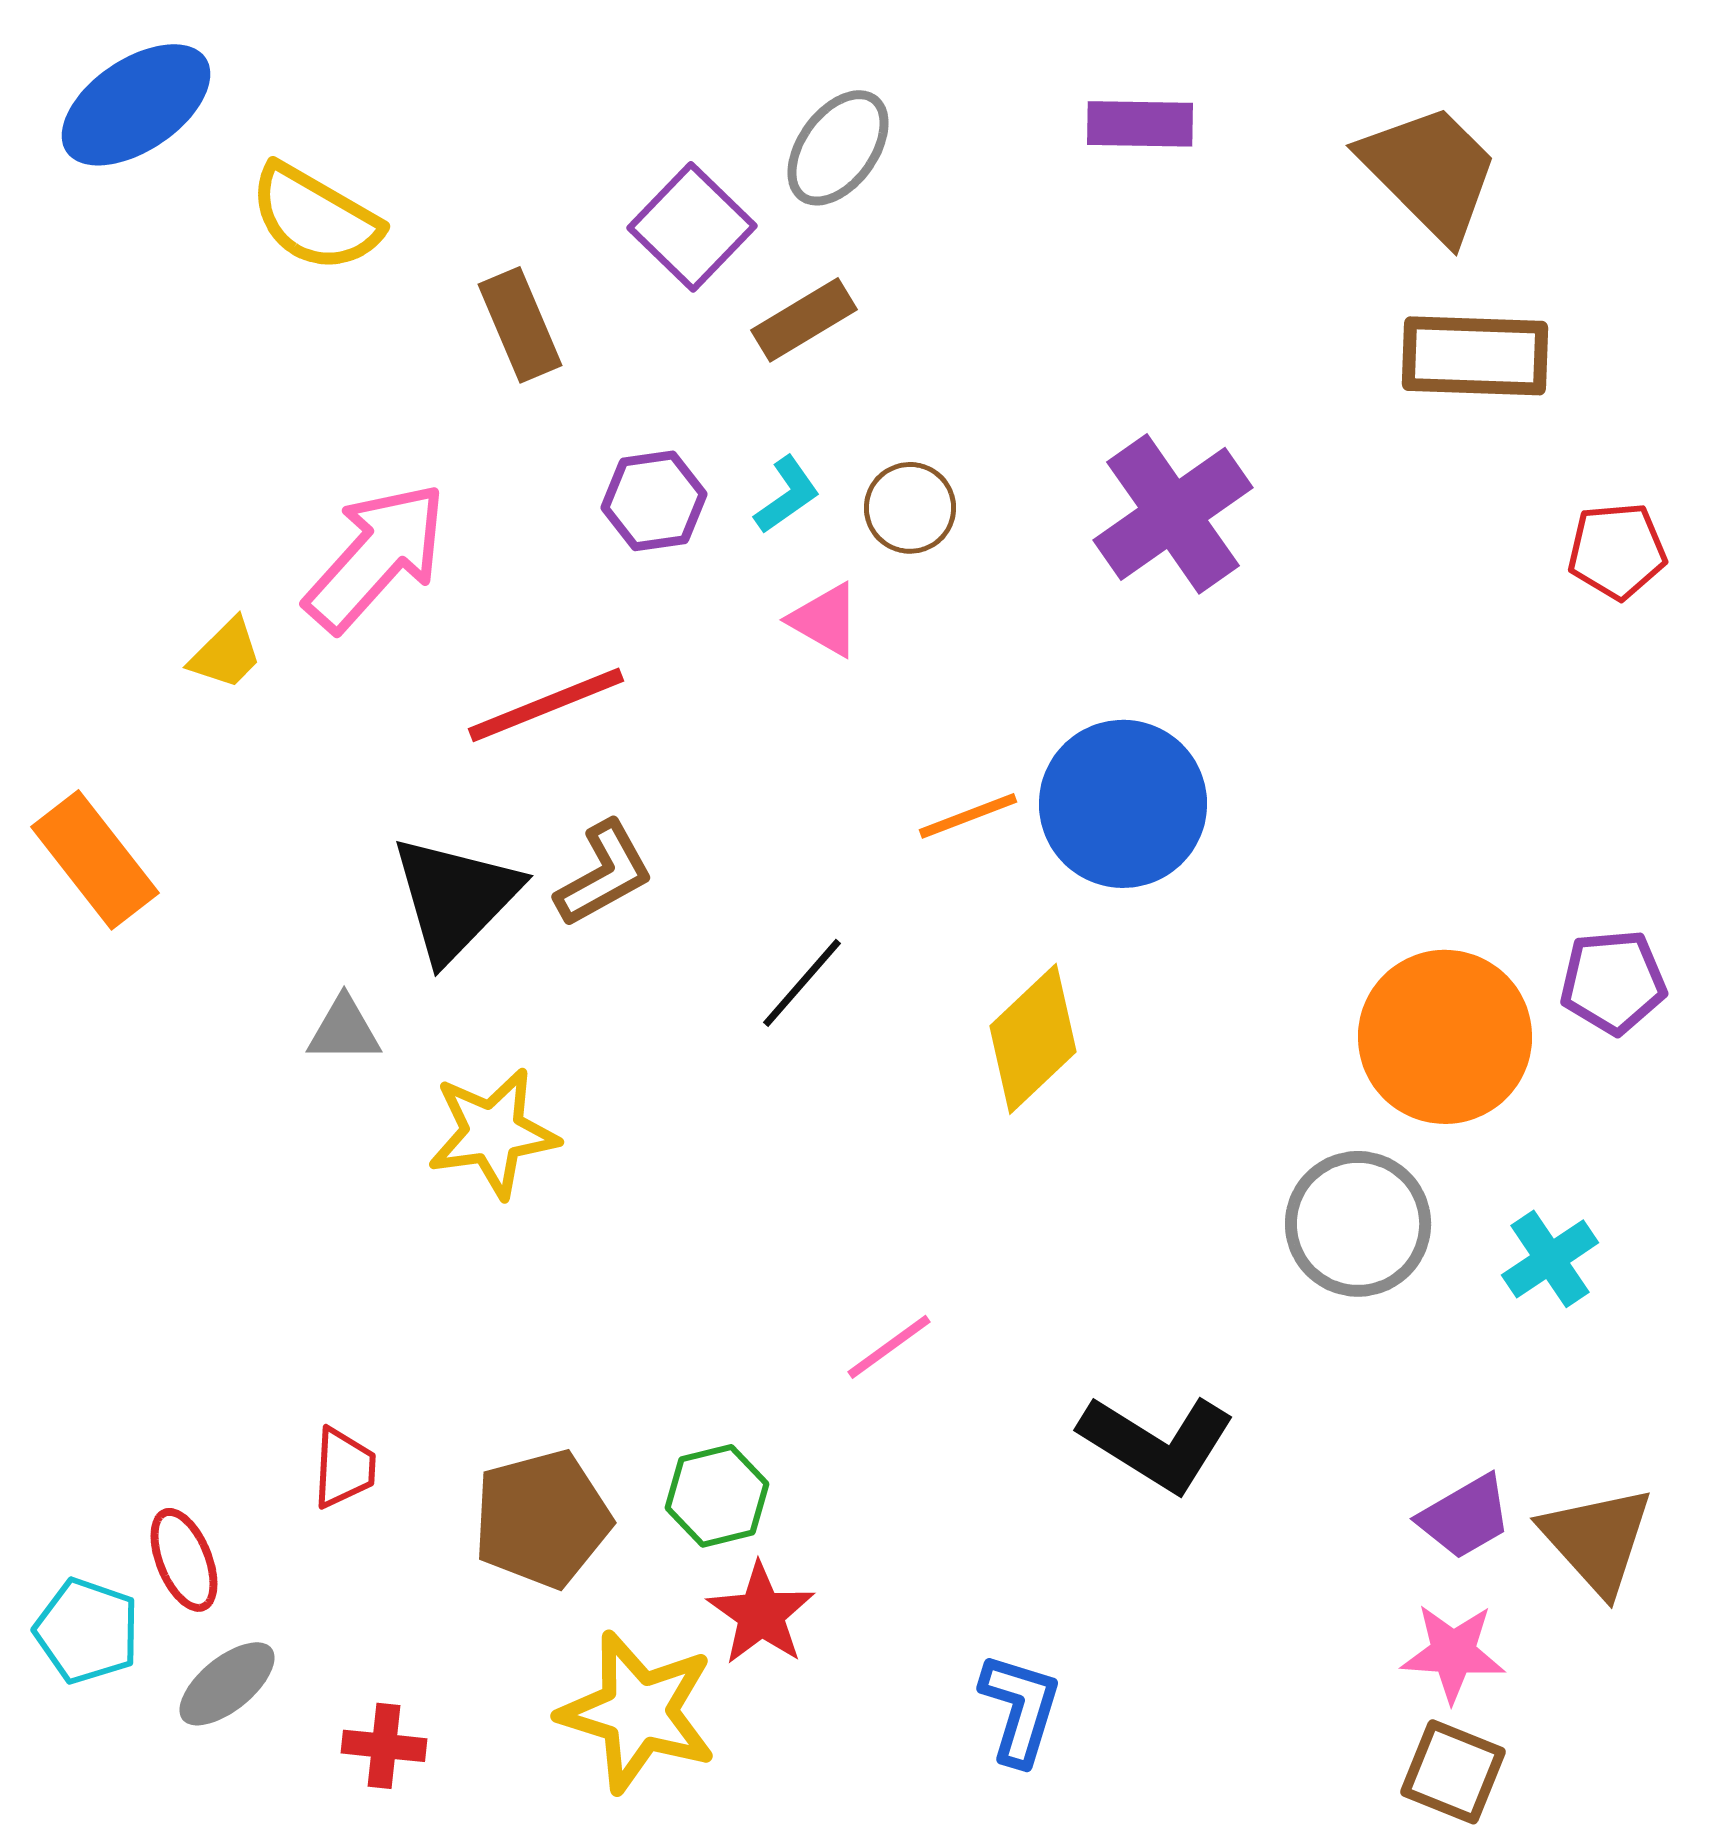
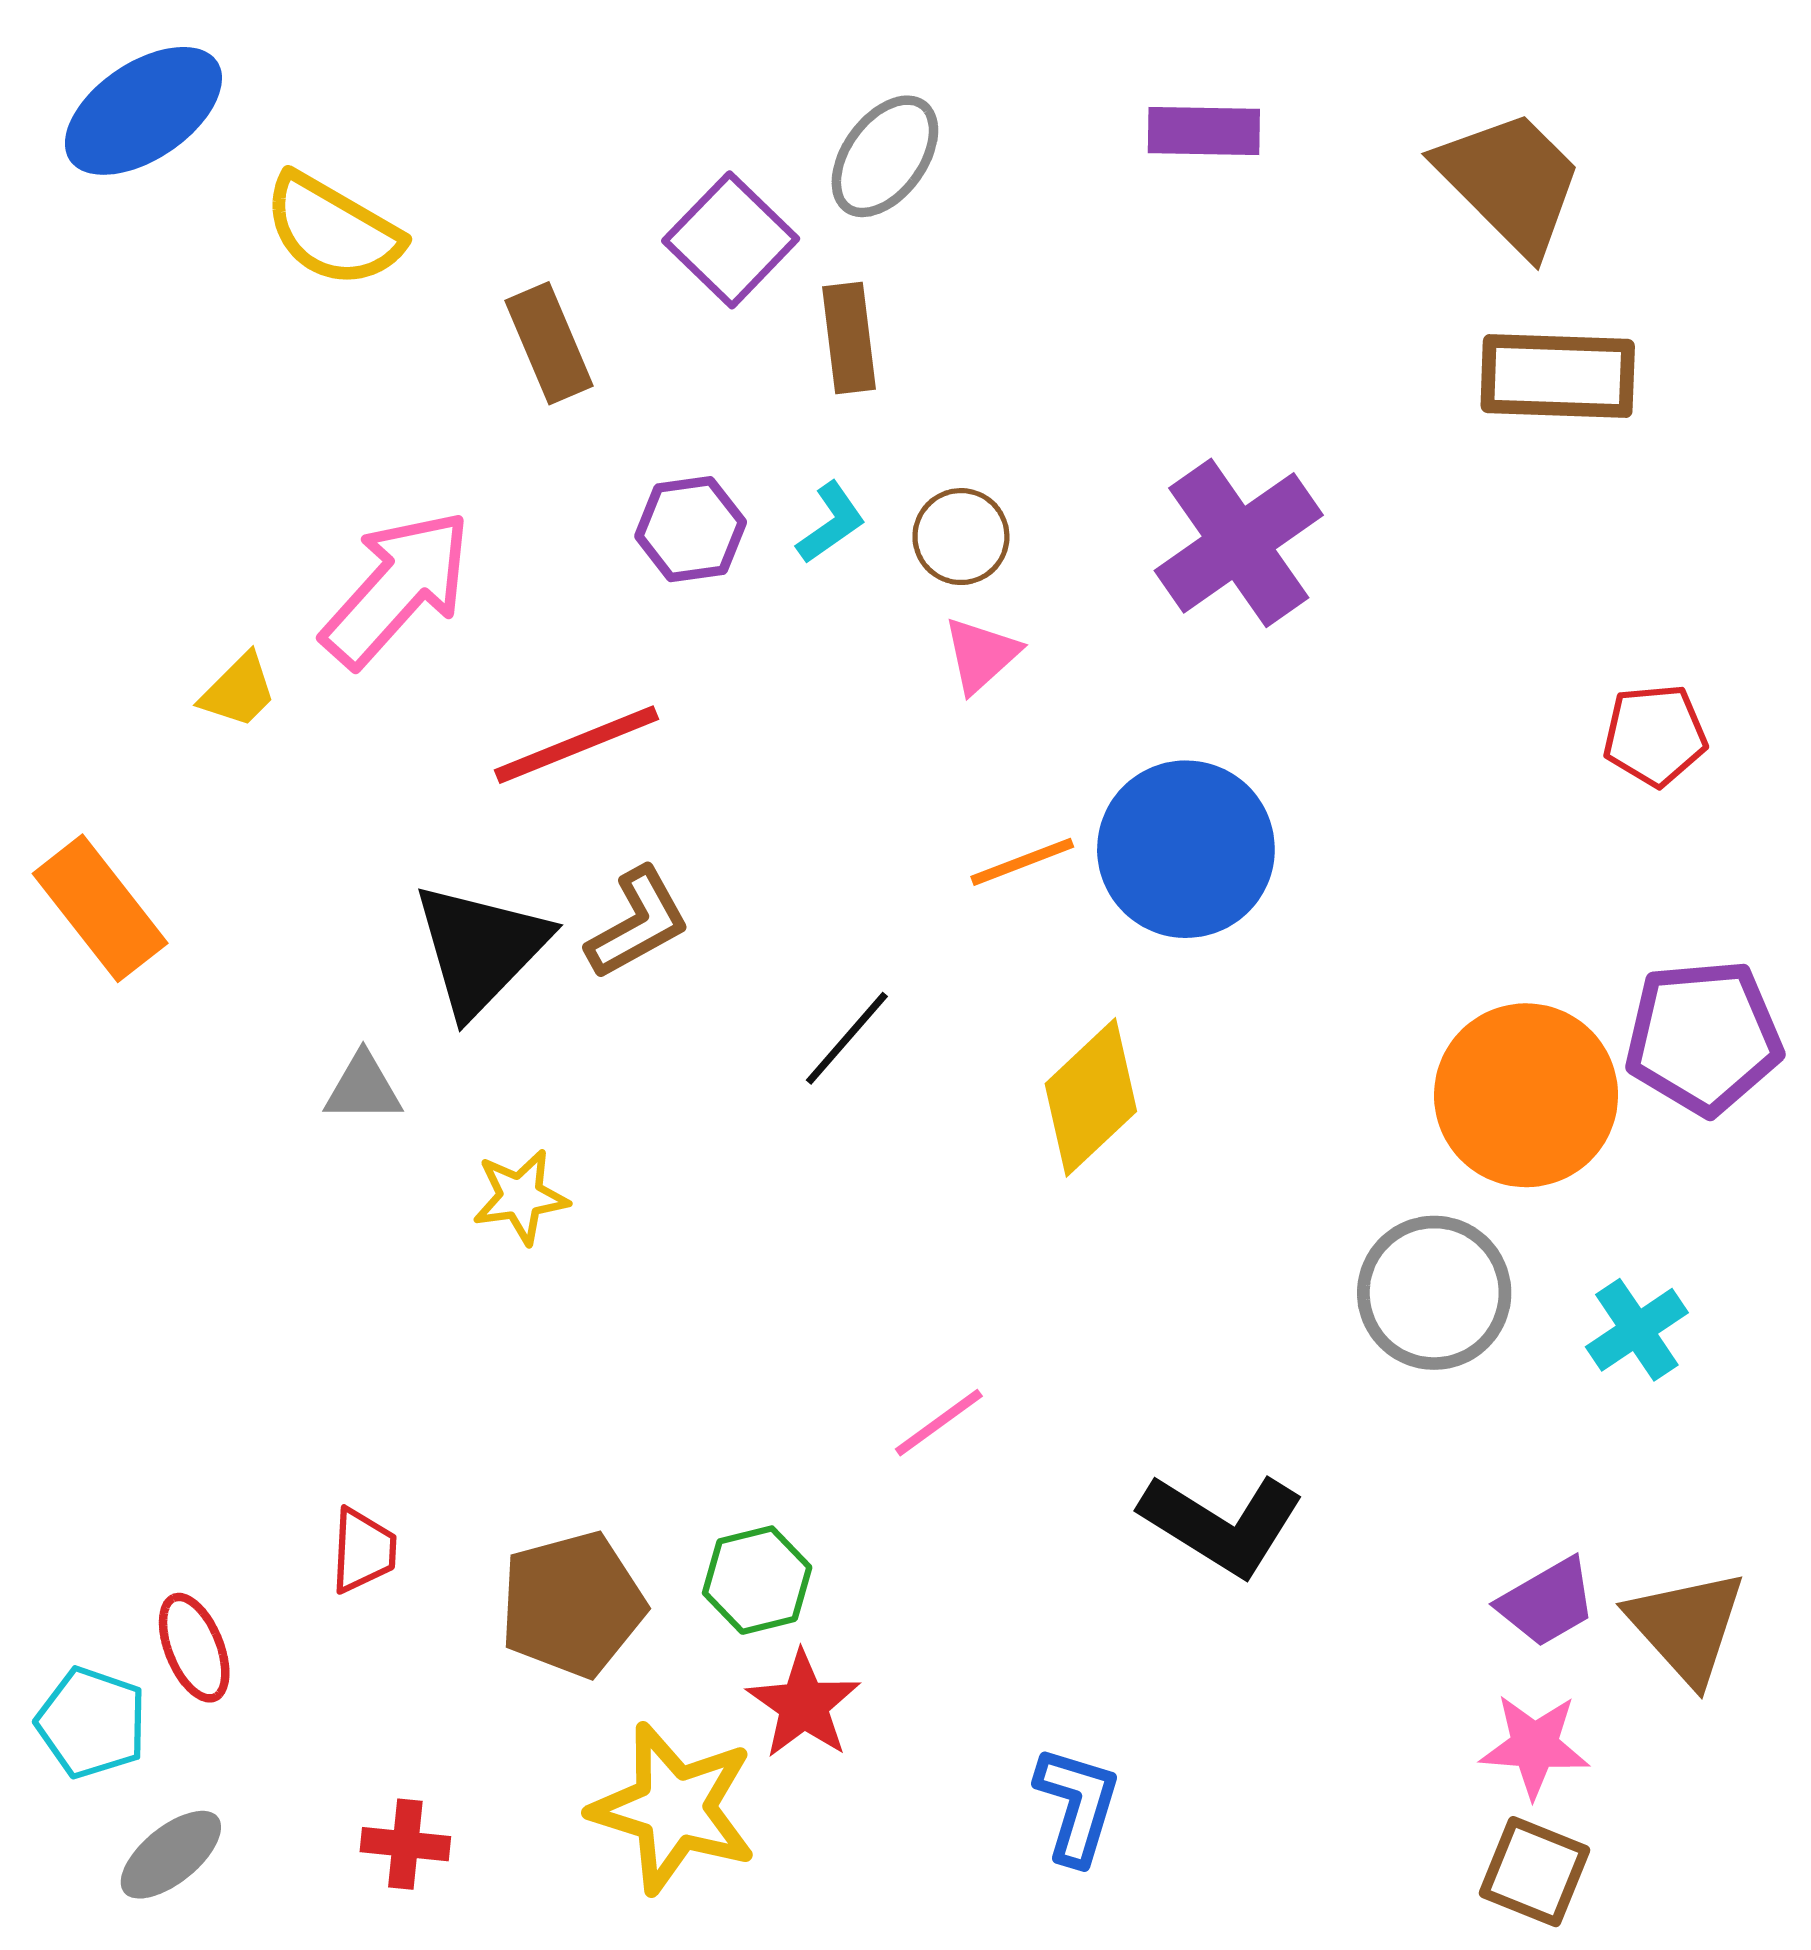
brown rectangle: (804, 320) -> (849, 338), turned -66
red pentagon: (1617, 551) -> (1655, 735), moved
pink triangle: (825, 620) -> (981, 655), moved, turned 48
purple pentagon: (1613, 982) -> (1703, 1037), size x1.4
yellow star: (493, 1133) -> (521, 1197), size x0.7
gray ellipse: (227, 1684) -> (171, 1855), moved

